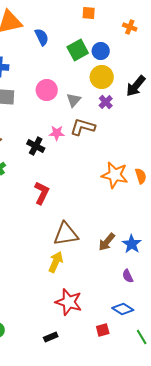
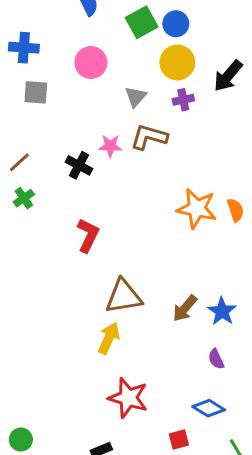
pink circle: (47, 90) -> (91, 62), moved
purple cross: (106, 102) -> (183, 100), turned 32

